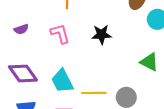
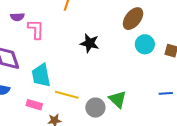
pink L-shape: (60, 34) -> (36, 29), moved
green triangle: (149, 62) -> (118, 99), moved

